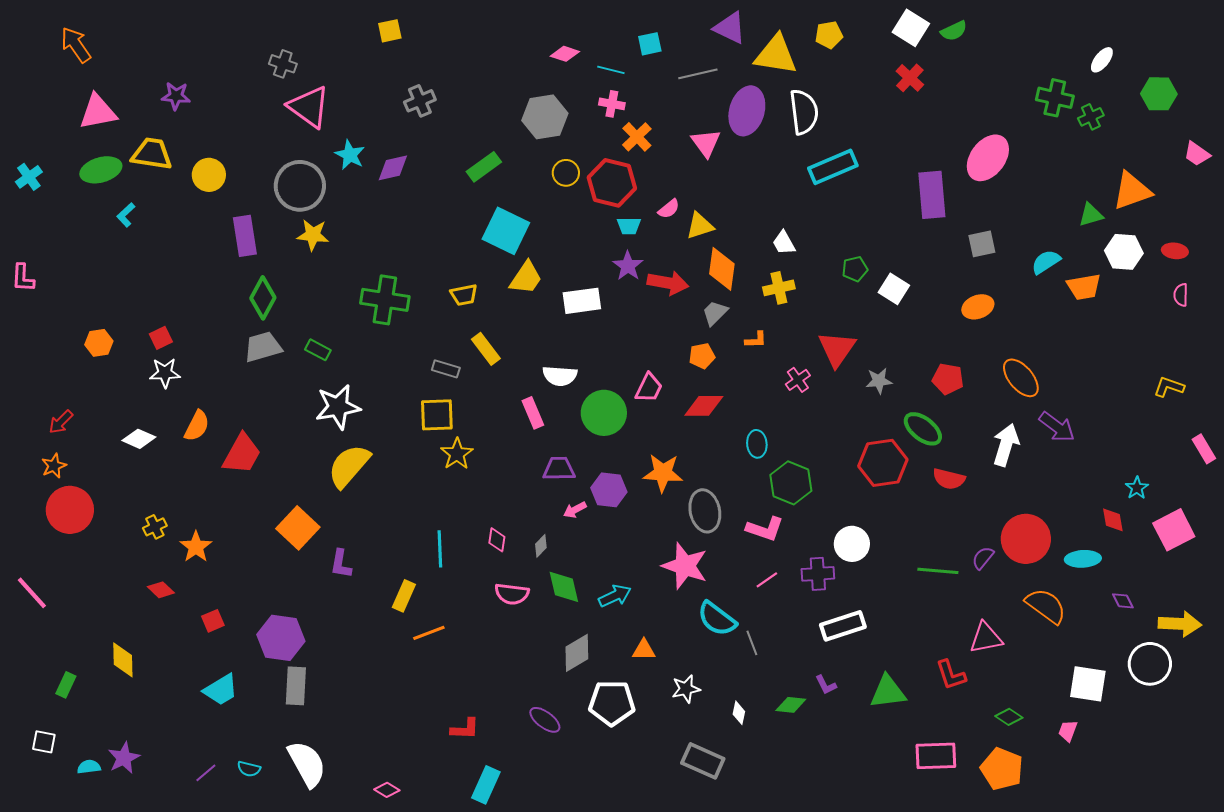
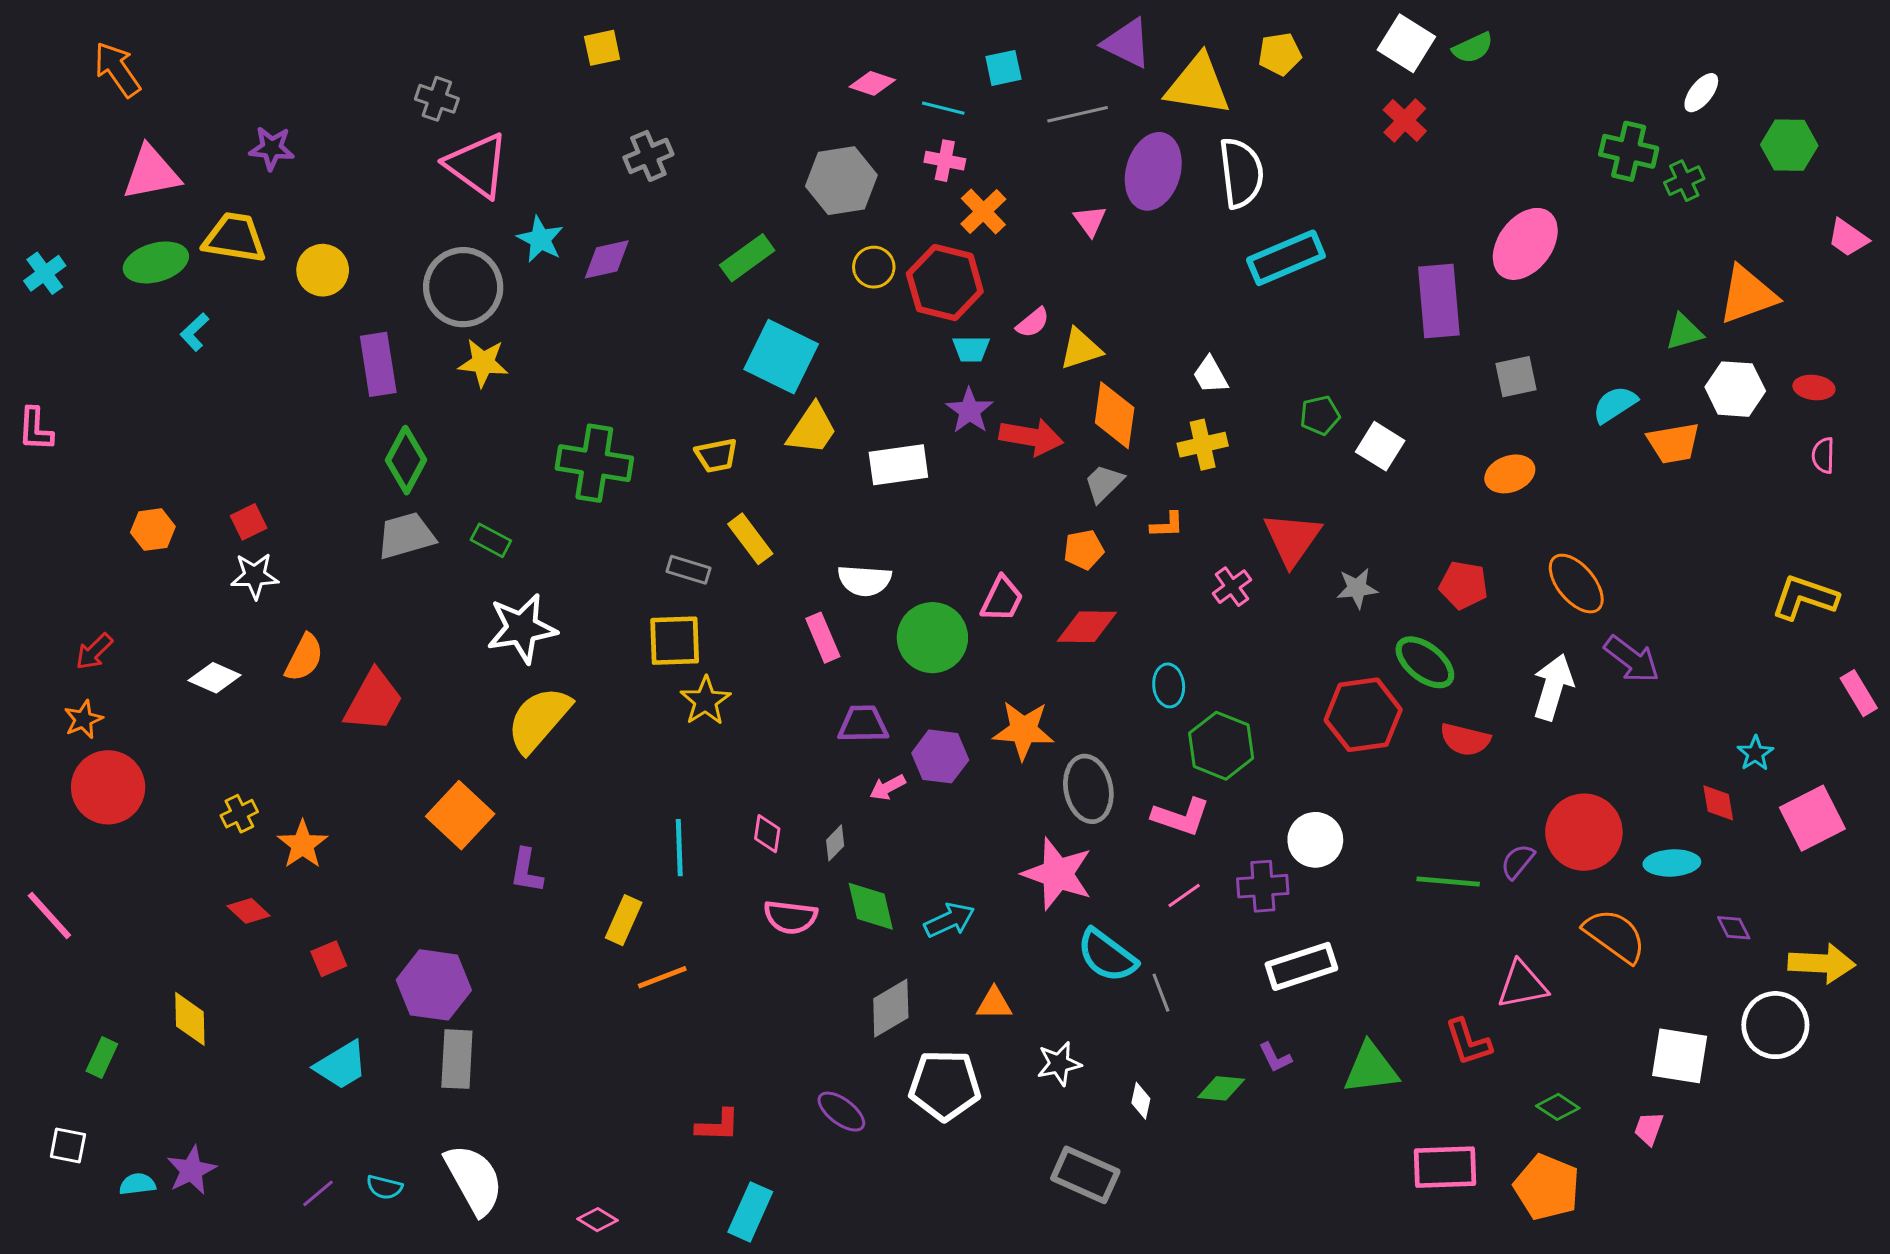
pink triangle: (706, 143) -> (1090, 221), size x0.7
yellow L-shape: (1169, 387) -> (1805, 597), size x1.4

